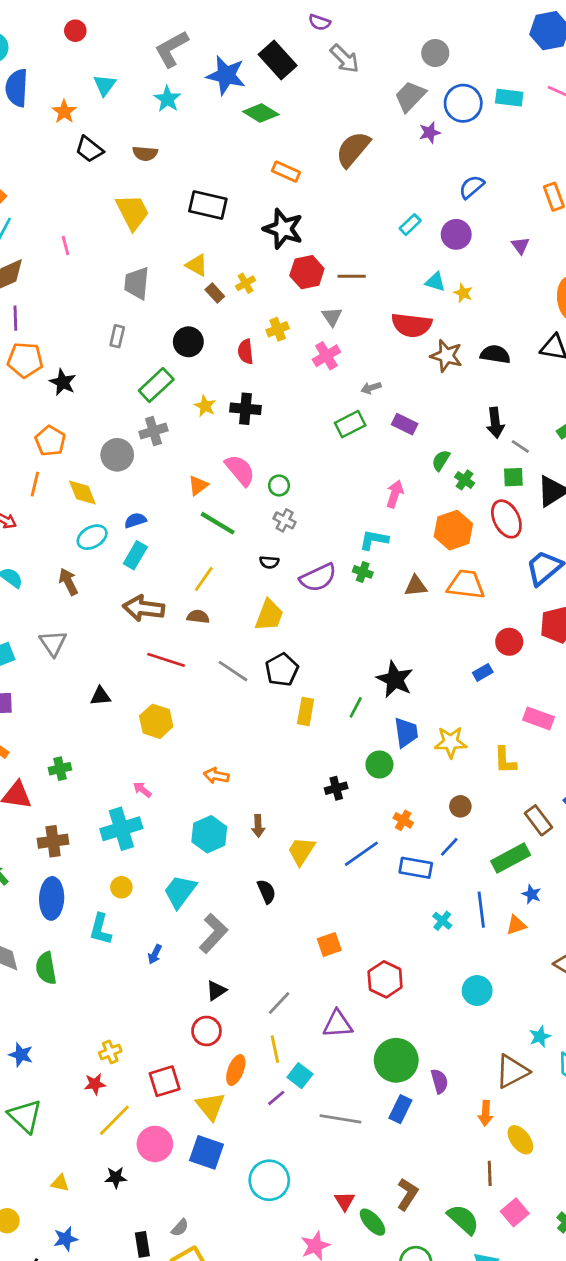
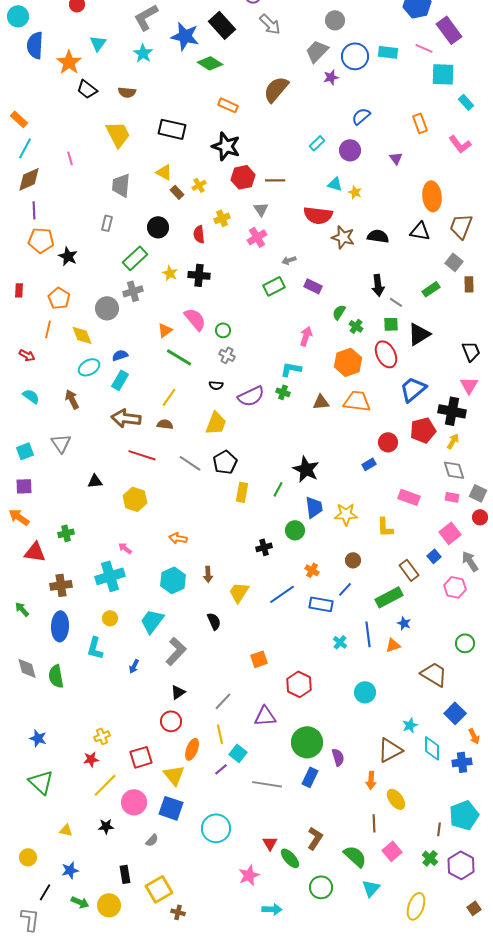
orange star: (64, 112) -> (69, 62), size x1.4
gray semicircle: (180, 1228) -> (152, 840), moved

